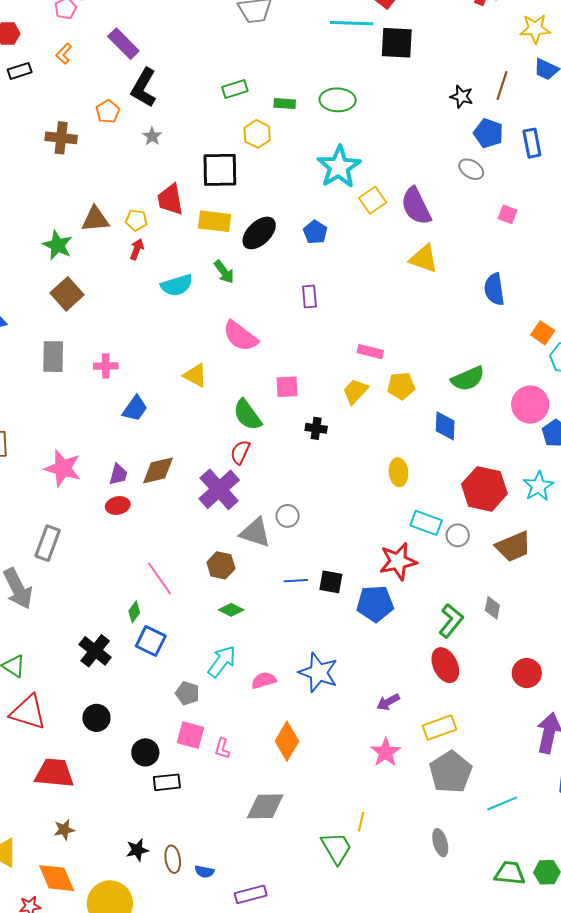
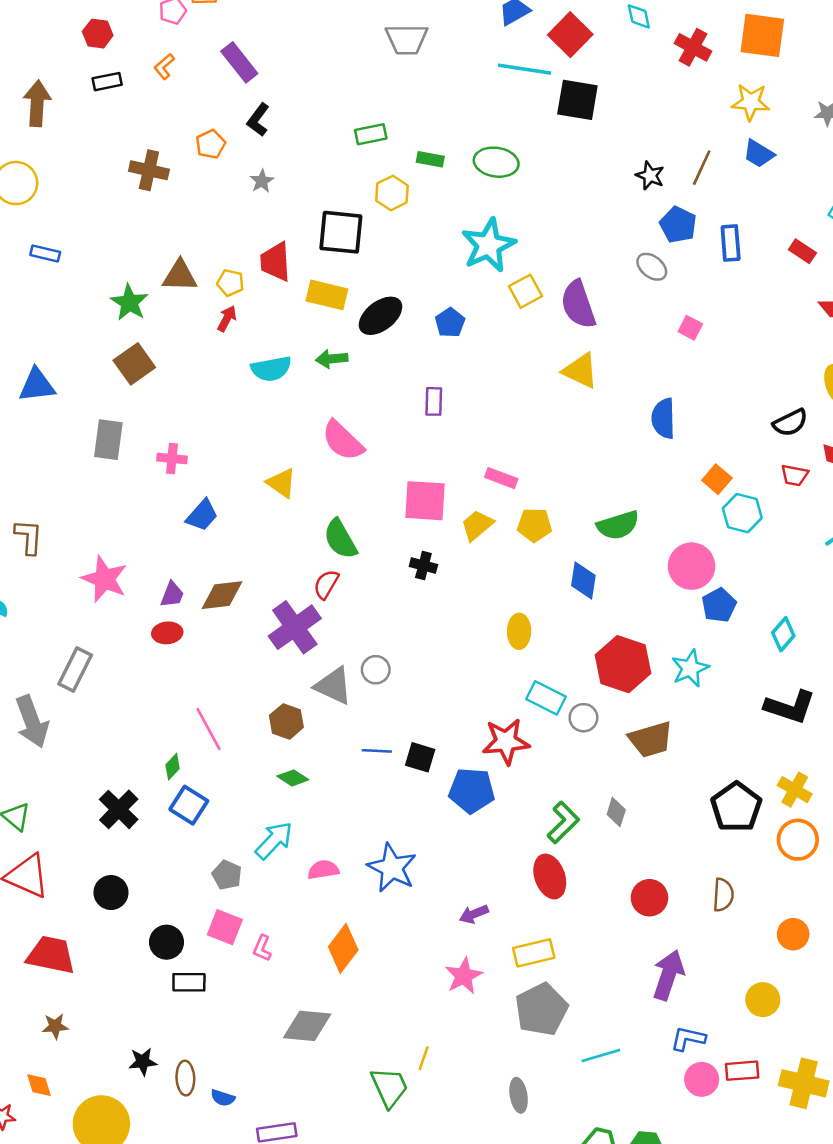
black L-shape: (144, 88) -> (258, 120), size x0.7
green arrow: (224, 272) -> (332, 359), turned 115
pink square: (287, 387) -> (425, 501), moved, size x1.5
orange diamond: (57, 878) -> (39, 1085), size x0.6

